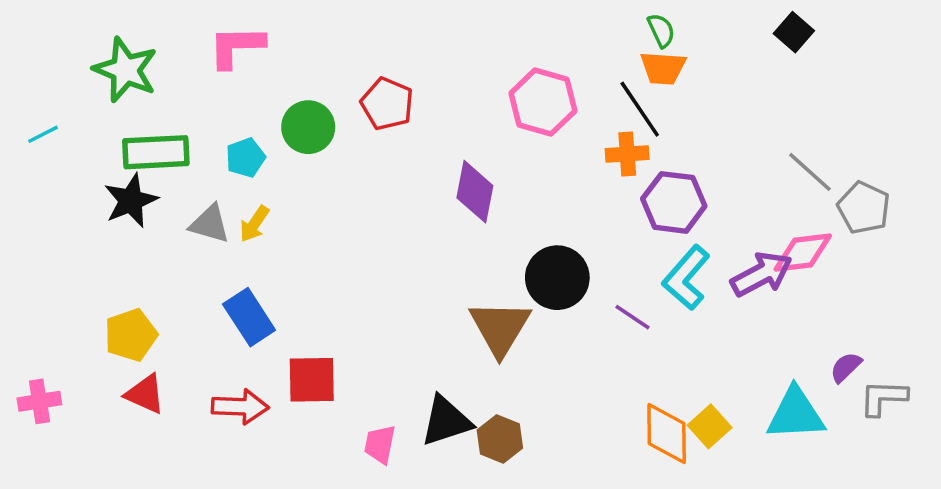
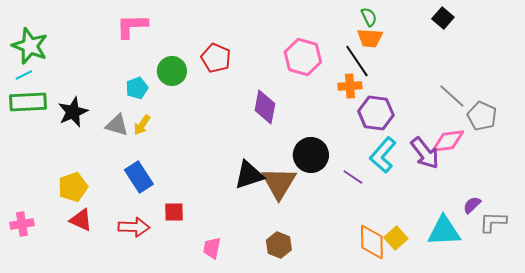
green star: (125, 70) -> (30, 46), moved
green rectangle: (156, 152) -> (28, 102), moved
purple arrow: (762, 274) -> (425, 153), turned 80
red square: (312, 380) -> (174, 212), size x0.7
black triangle: (446, 421) -> (249, 175), moved

